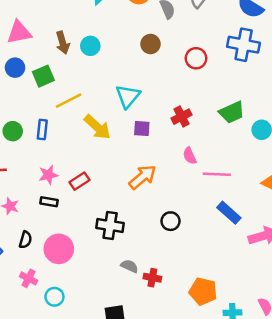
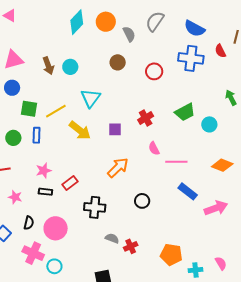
green square: (43, 76) -> (29, 109), moved, turned 36
cyan triangle: (128, 96) -> (91, 98), moved
red rectangle: (80, 181) -> (70, 183), moved
pink cross: (29, 278) -> (33, 253), size x1.5
red cross: (152, 278) -> (131, 246), turned -32

